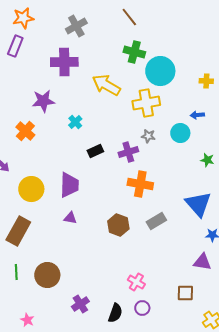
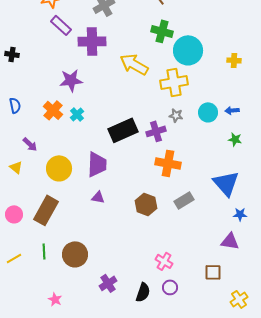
purple rectangle: (15, 46) -> (61, 25), moved, turned -70
blue arrow: (197, 115) -> (232, 110), moved
cyan cross: (75, 122) -> (77, 114), moved
black rectangle: (95, 151) -> (123, 130), size x1.8

